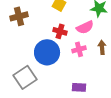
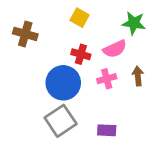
brown cross: (19, 16) -> (25, 34), turned 30
gray square: (25, 77) -> (61, 121), moved

